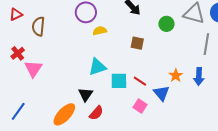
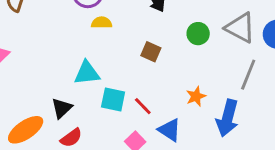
orange star: (176, 75) -> (196, 96), moved
blue arrow: (199, 76) -> (227, 118), size x1.4
blue triangle: (162, 93) -> (170, 130), turned -30

